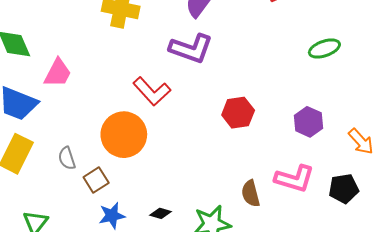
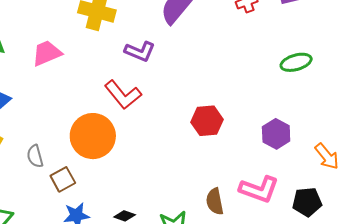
purple L-shape: (191, 49) -> (140, 51), moved, size x0.7
pink trapezoid: (58, 73) -> (47, 53), moved, turned -144

